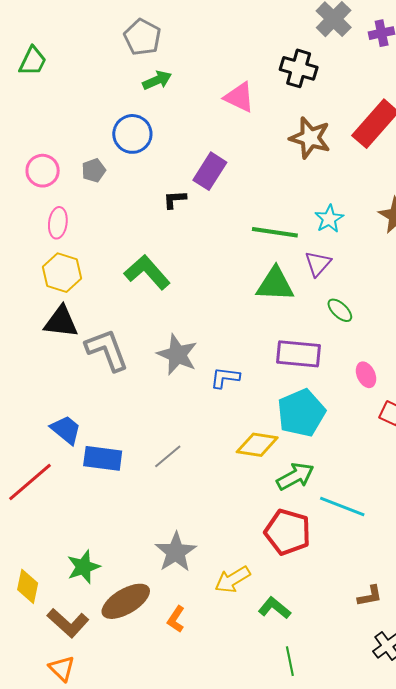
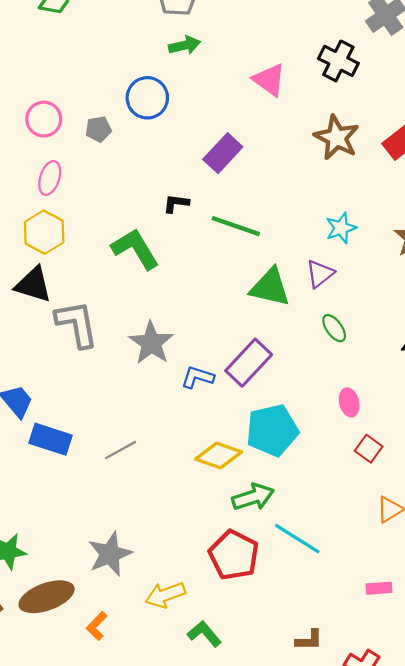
black L-shape: (175, 199) -> (176, 203), moved
green line: (275, 232) -> (236, 226), moved
purple rectangle: (299, 354) -> (249, 363), moved, turned -63

